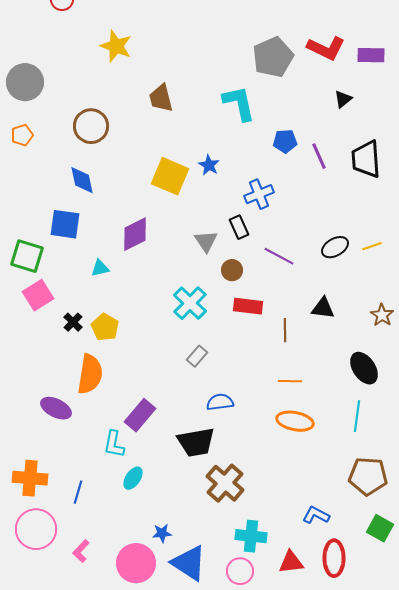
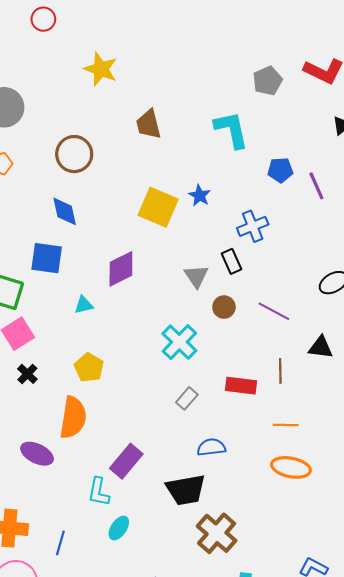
gray pentagon: (273, 57) -> (268, 81), size x0.7
purple line: (279, 256) -> (274, 311), moved
red rectangle: (248, 306) -> (241, 386), moved
black cross: (73, 322) -> (27, 374), moved

